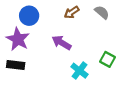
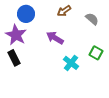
gray semicircle: (102, 12) -> (92, 19), moved
black rectangle: (16, 65) -> (14, 58), turned 56

